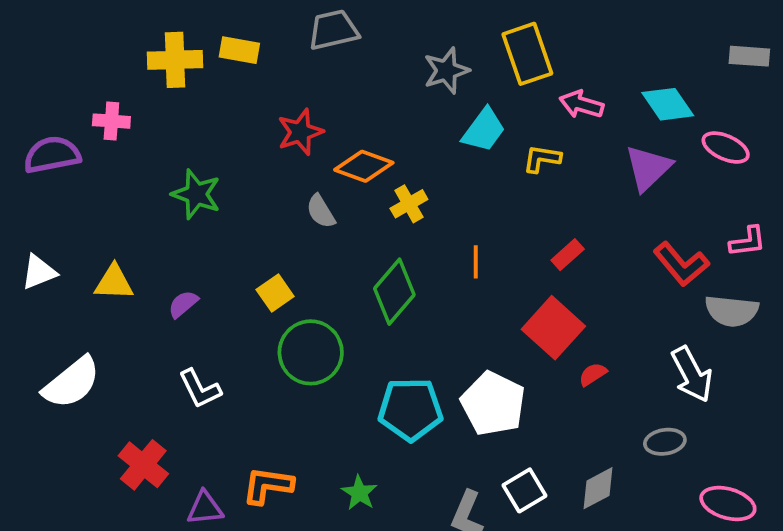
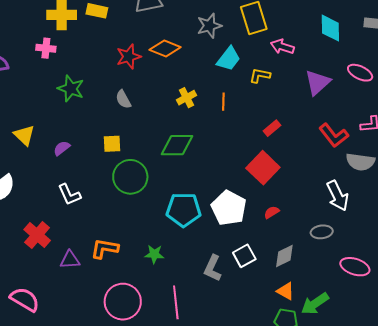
cyan diamond: (668, 104) -> (330, 28), moved, turned 32
pink cross: (111, 121) -> (46, 48), moved
orange diamond: (364, 166) -> (165, 48), moved
gray semicircle: (321, 211) -> (123, 99), moved
orange line: (476, 262) -> (223, 102), moved
yellow triangle: (114, 283) -> (24, 135), turned 40
green diamond: (394, 292) -> (177, 145), turned 48
yellow square: (275, 293) -> (112, 144), turned 30
red semicircle: (593, 374) -> (272, 212), moved
green star: (359, 493) -> (154, 254), turned -30

